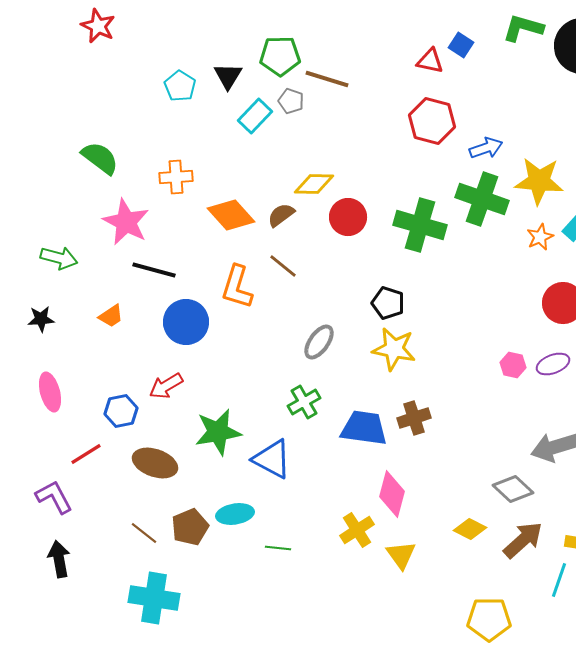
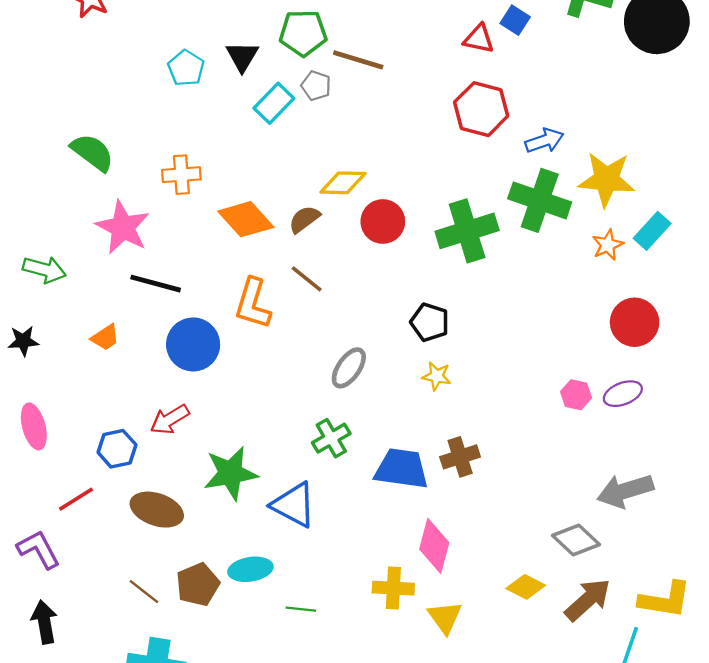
green cross: (420, 225) -> (467, 231), turned -33
yellow star: (394, 349) -> (437, 376), size x0.6
yellow cross: (357, 530) -> (393, 588), turned 36

